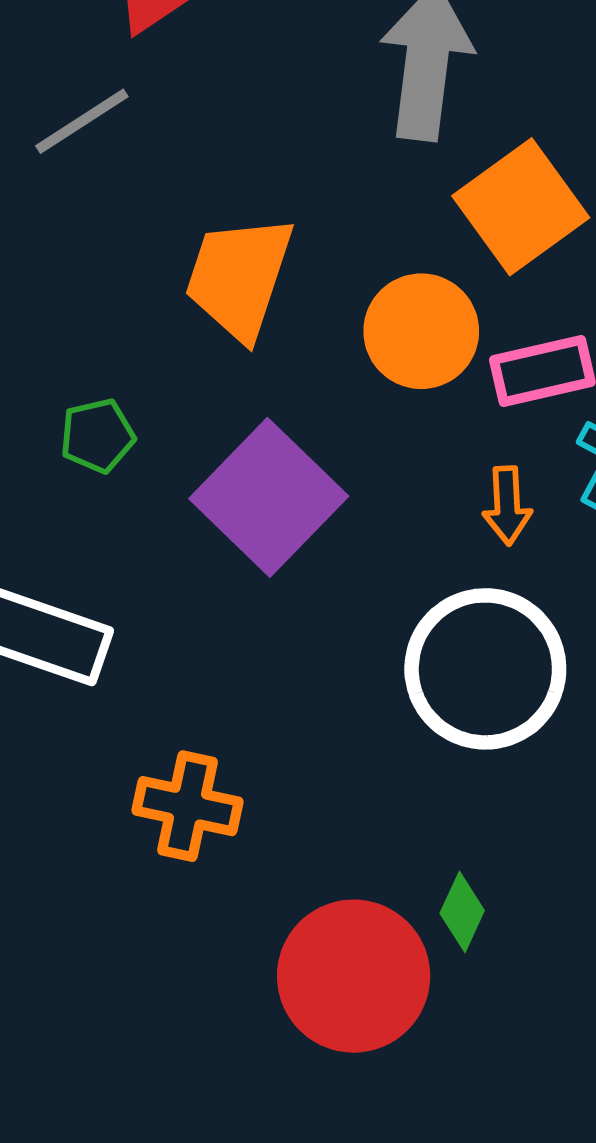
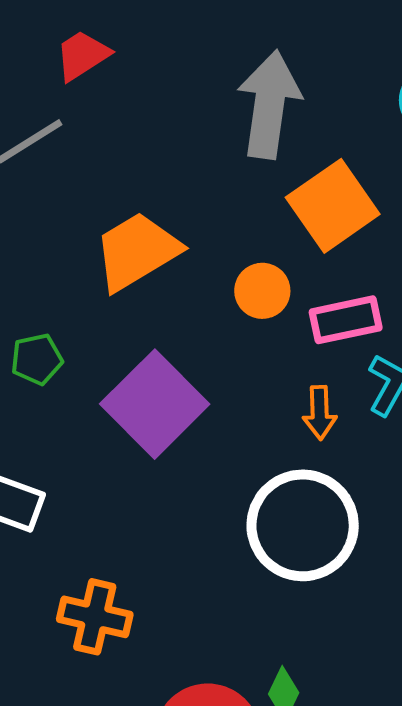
orange trapezoid: (239, 277) -> (137, 251), turned 40
orange circle: (421, 331) -> (262, 291), size x0.7

